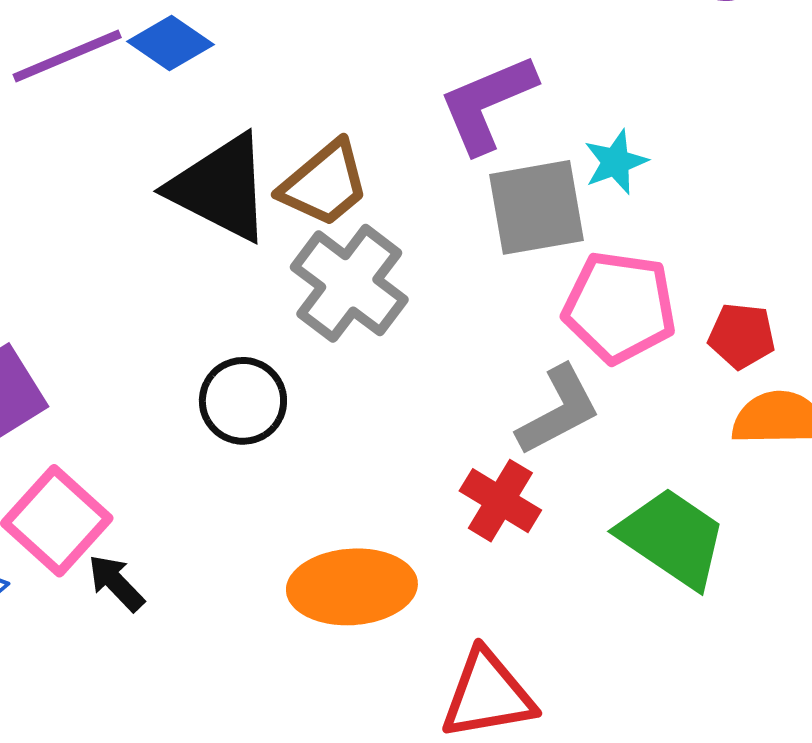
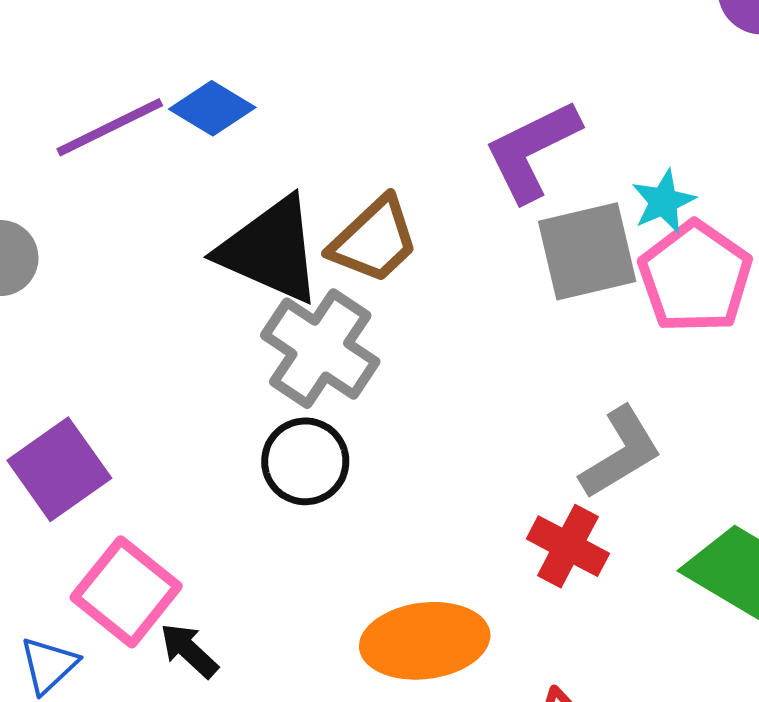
gray cross: (349, 283) -> (320, 349), moved
pink pentagon: (619, 307) -> (695, 277), moved, turned 30

